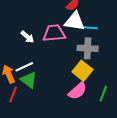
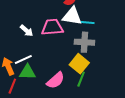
green triangle: (29, 80) -> (27, 72), turned -36
pink semicircle: (78, 91) -> (56, 80), moved
green line: (103, 93) -> (81, 79), moved

